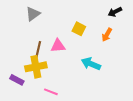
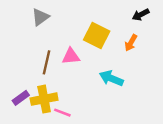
yellow square: (79, 29) -> (97, 35), size x1.5
yellow cross: (36, 67) -> (44, 99), moved
purple rectangle: (17, 80) -> (21, 98), turned -64

